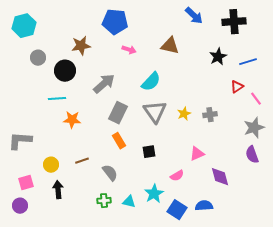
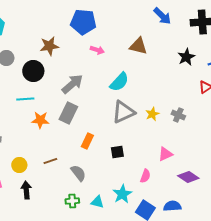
gray triangle: (155, 112) -> (123, 112), turned 40
gray rectangle: (118, 113) -> (68, 113), moved
gray cross: (210, 115) -> (178, 115), turned 32
orange rectangle: (119, 141) -> (87, 141), turned 56
pink semicircle: (177, 176) -> (145, 176), turned -40
purple diamond: (220, 177) -> (188, 177), turned -40

